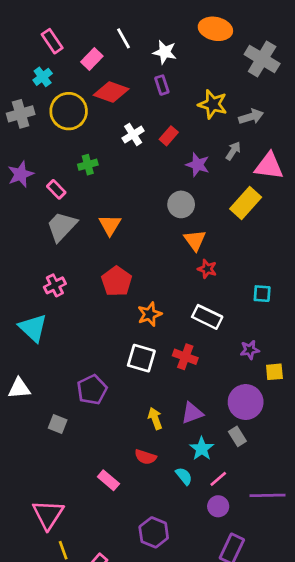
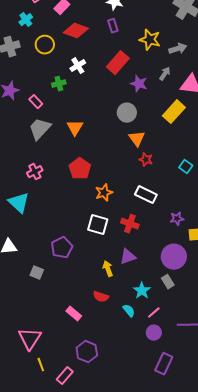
yellow circle: (69, 111) -> (45, 45), size x0.7
white cross: (133, 134) -> (78, 66), moved
red rectangle: (169, 136) -> (118, 63), size x1.6
cyan square: (262, 294) -> (186, 167), moved, turned 32
purple triangle: (192, 413) -> (128, 257), moved
purple hexagon: (154, 532) -> (87, 352), moved

